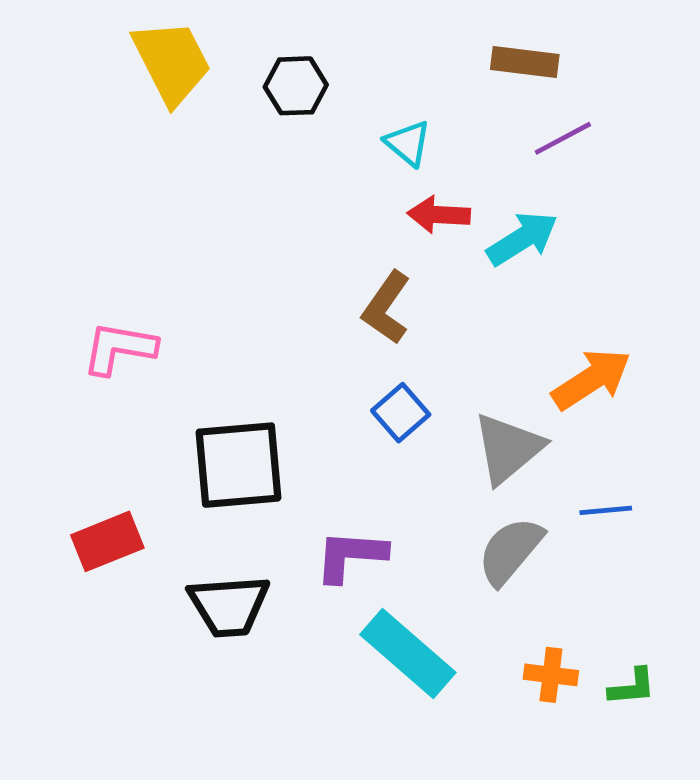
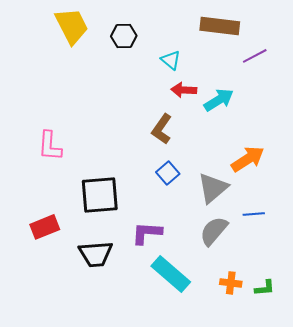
brown rectangle: (525, 62) -> (220, 26), size x1.4
purple line: (563, 138) -> (255, 56), moved
pink L-shape: (119, 348) -> (50, 146), turned -96

